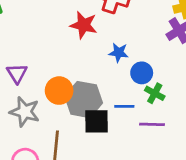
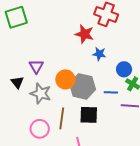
blue star: (119, 53) -> (99, 54), moved
black square: (97, 121) -> (89, 115), moved

